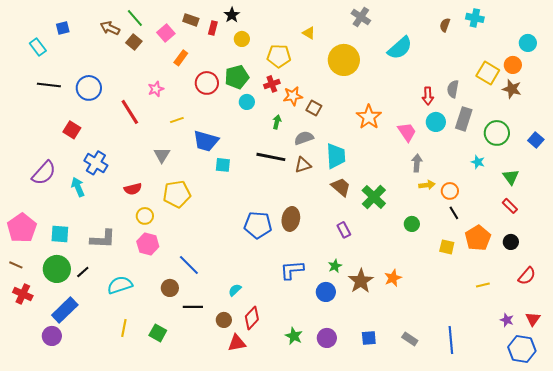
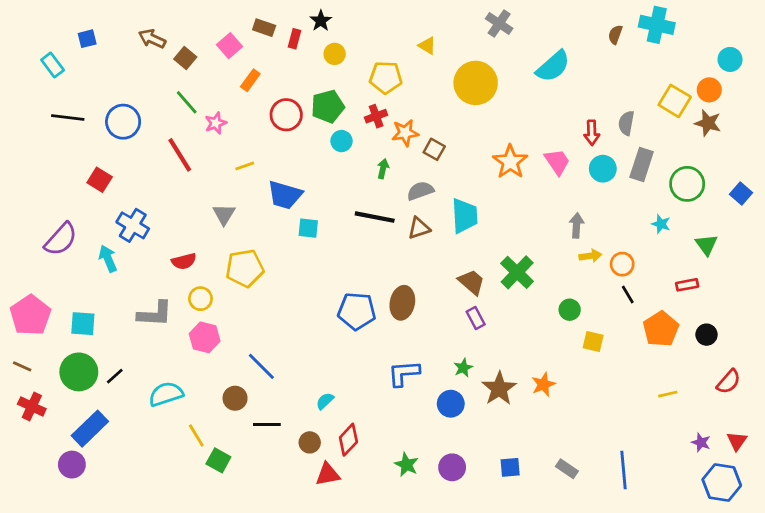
green line: (135, 18) -> (187, 102), moved
cyan cross: (475, 18) -> (657, 25), size x1.4
pink trapezoid: (407, 132) -> (557, 162), moved
brown trapezoid: (341, 187) -> (471, 282), moved
red rectangle: (510, 206) -> (687, 285), moved, turned -56
gray L-shape: (103, 239) -> (155, 314), moved
yellow square: (447, 247) -> (593, 342), moved
yellow line: (124, 328) -> (196, 436), moved, turned -42

